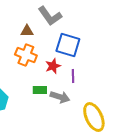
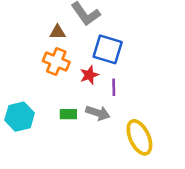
green rectangle: (40, 90) -> (68, 114), moved

